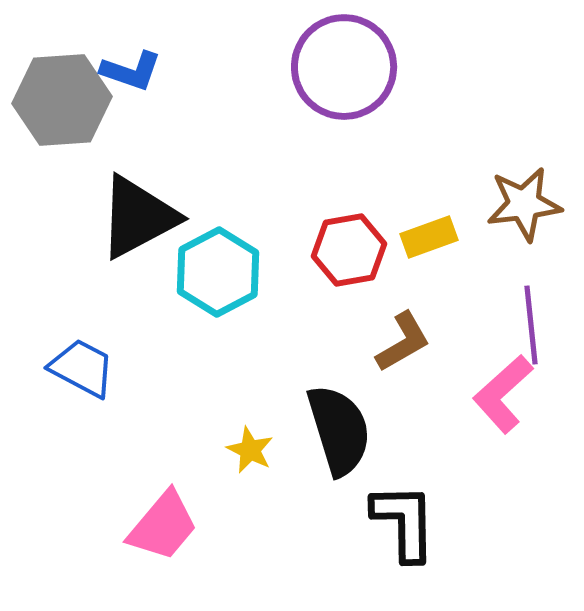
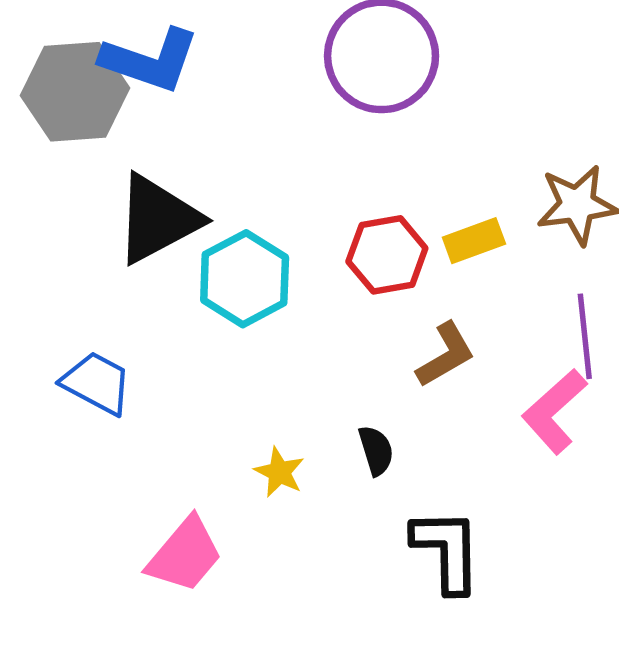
blue L-shape: (131, 71) -> (150, 60), size x1.5
black semicircle: (339, 430) -> (376, 450), size x0.5

